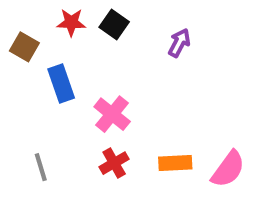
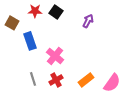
orange rectangle: (175, 163) -> (86, 80), turned -35
gray line: (41, 167) -> (33, 79), moved

